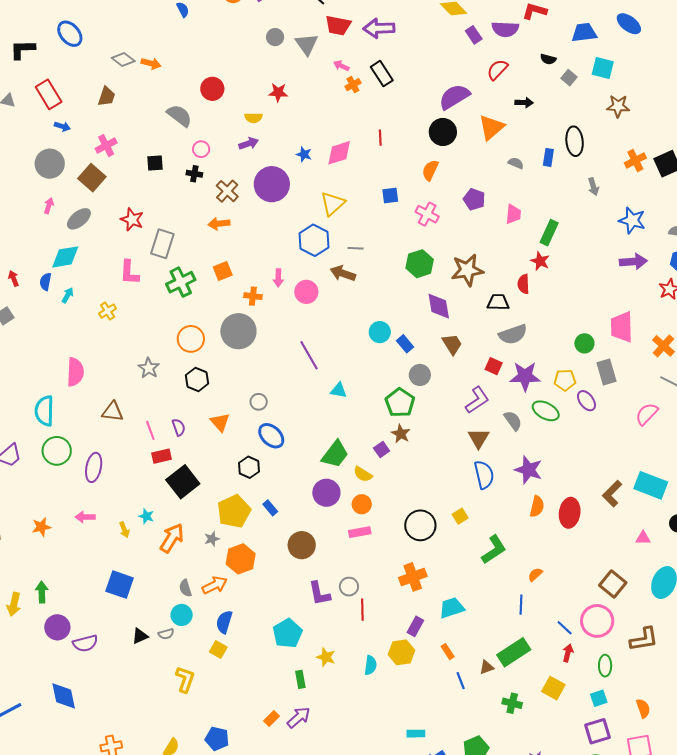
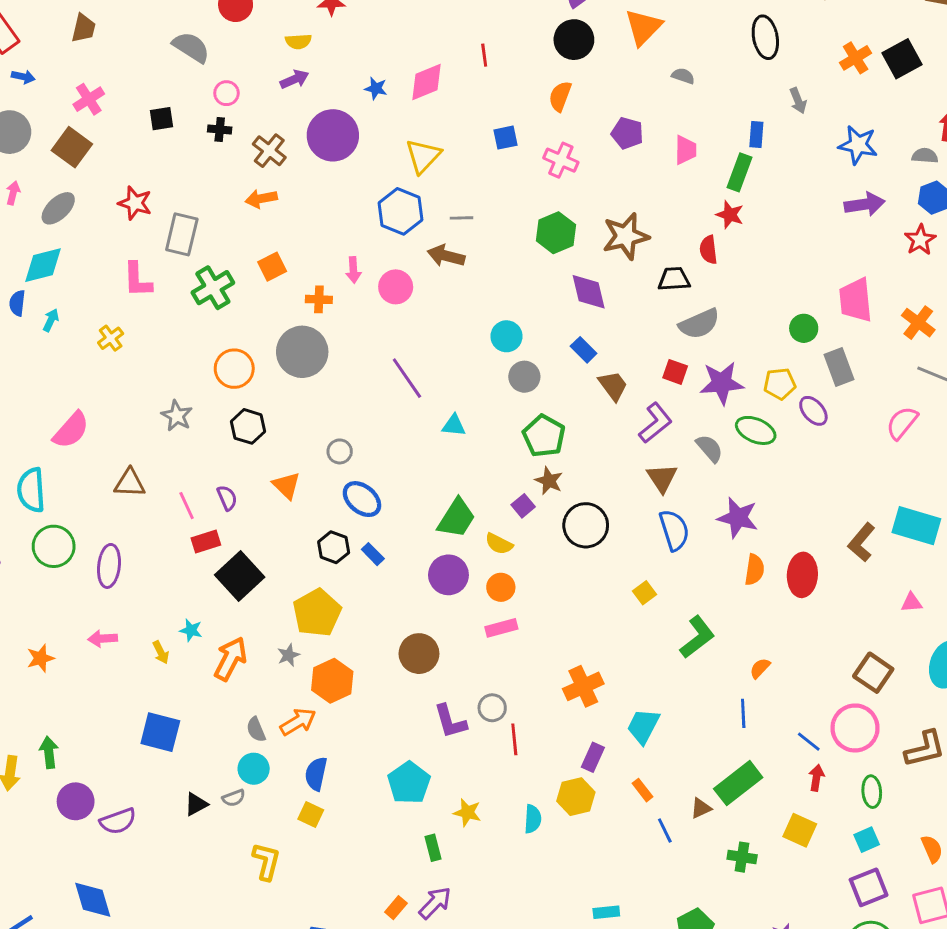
blue rectangle: (548, 157) -> (756, 135), moved
blue rectangle: (405, 344) -> (584, 350), moved
brown trapezoid: (452, 344) -> (613, 386), moved
pink semicircle: (75, 372) -> (71, 430), turned 44
gray circle: (420, 375) -> (524, 377), moved
blue rectangle: (270, 508) -> (373, 554), moved
black circle: (420, 525) -> (586, 525), moved
cyan trapezoid: (452, 608) -> (643, 726), turned -40

